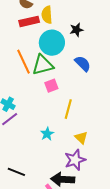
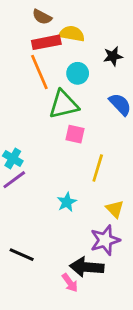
yellow semicircle: (47, 15) -> (72, 34), turned 102
cyan circle: (52, 43) -> (78, 73), size x0.6
orange line: (24, 62) -> (39, 72), moved
pink square: (51, 86) -> (75, 134), turned 32

